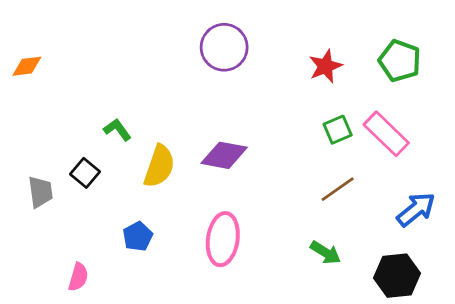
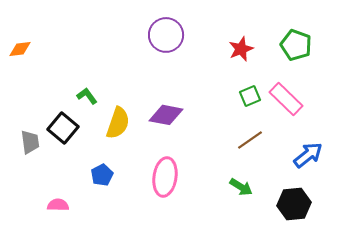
black square: (85, 173) -> (63, 128), size x1.4
pink semicircle: (78, 277) -> (58, 205), turned -105

